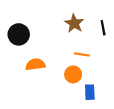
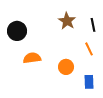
orange line: (82, 54) -> (89, 49), moved, turned 56
blue rectangle: (90, 92) -> (89, 82), moved

